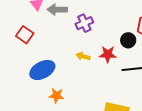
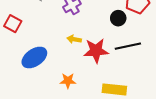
red star: (108, 54) -> (96, 51), moved, size x1.4
orange star: (56, 96) -> (68, 81), moved

